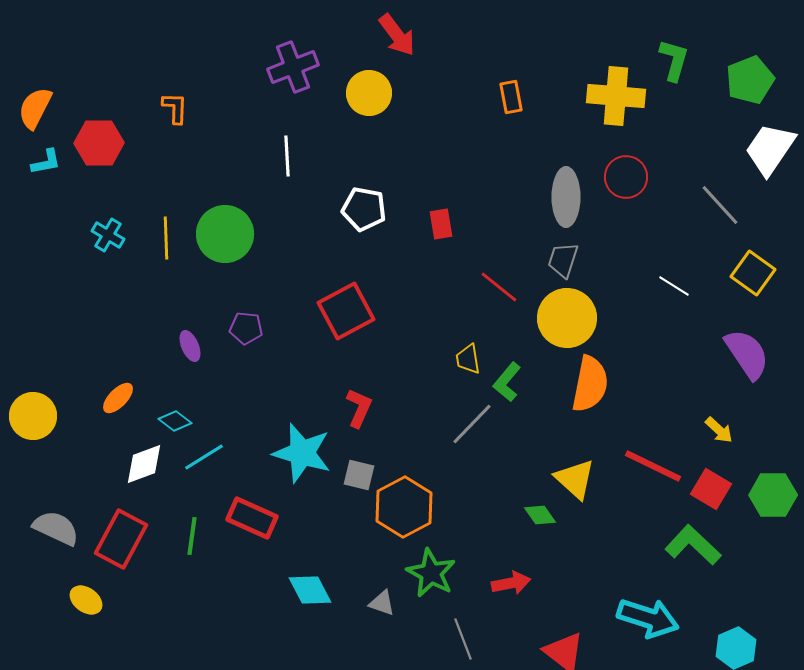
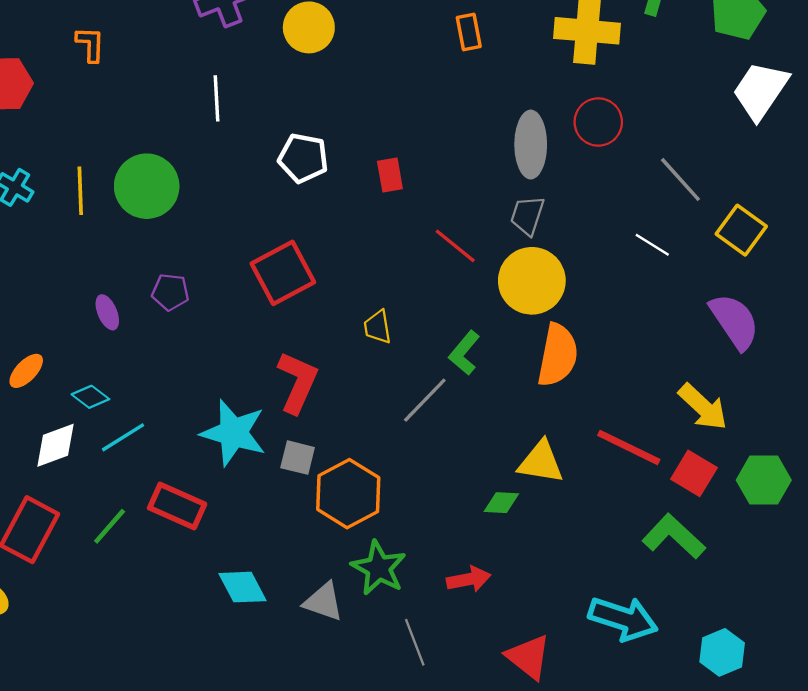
gray line: (720, 205) -> (680, 179), moved
yellow trapezoid: (468, 359) -> (378, 327), moved
red L-shape: (359, 408) -> (298, 382), size x1.4
yellow arrow: (719, 430) -> (703, 407), size x1.6
yellow triangle: (575, 479) -> (541, 462), turned -33
green diamond: (540, 515) -> (501, 503), turned -52
green line: (192, 536) -> (110, 526), turned 33
gray triangle: (382, 603) -> (323, 602), size x1.4

